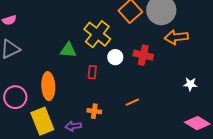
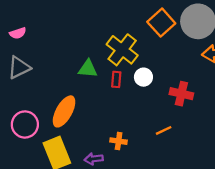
red cross: (143, 55) -> (181, 94), moved
red rectangle: (92, 72) -> (116, 79), moved
orange ellipse: (48, 86) -> (64, 111), turned 32

